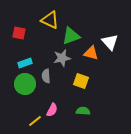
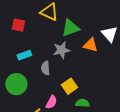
yellow square: (81, 81) -> (69, 86), moved, turned 35
green circle: (25, 84) -> (16, 84), moved

